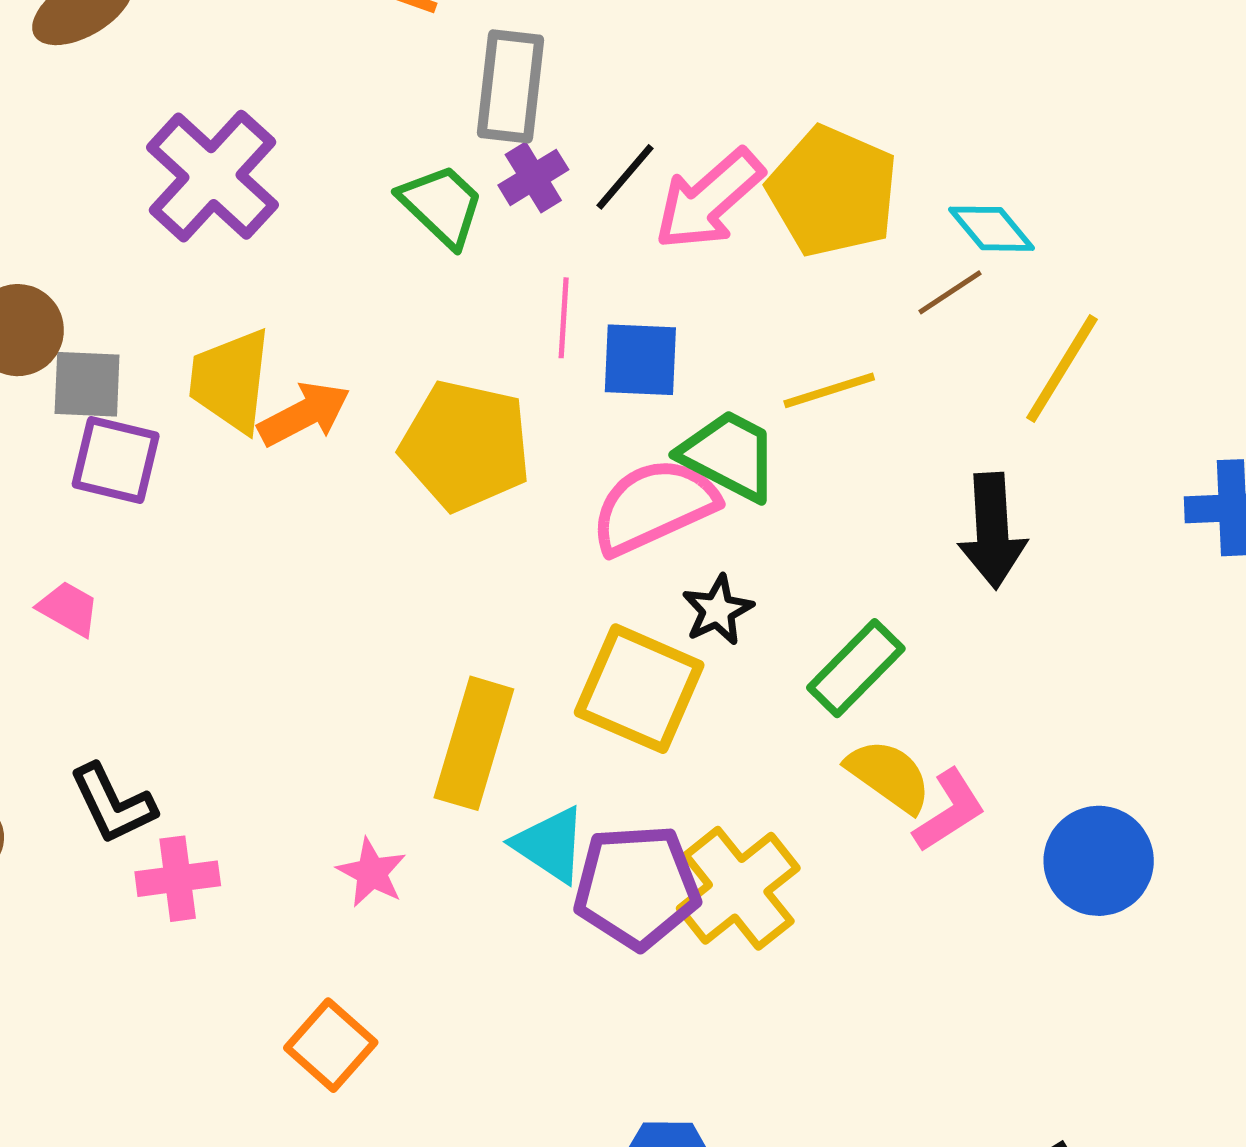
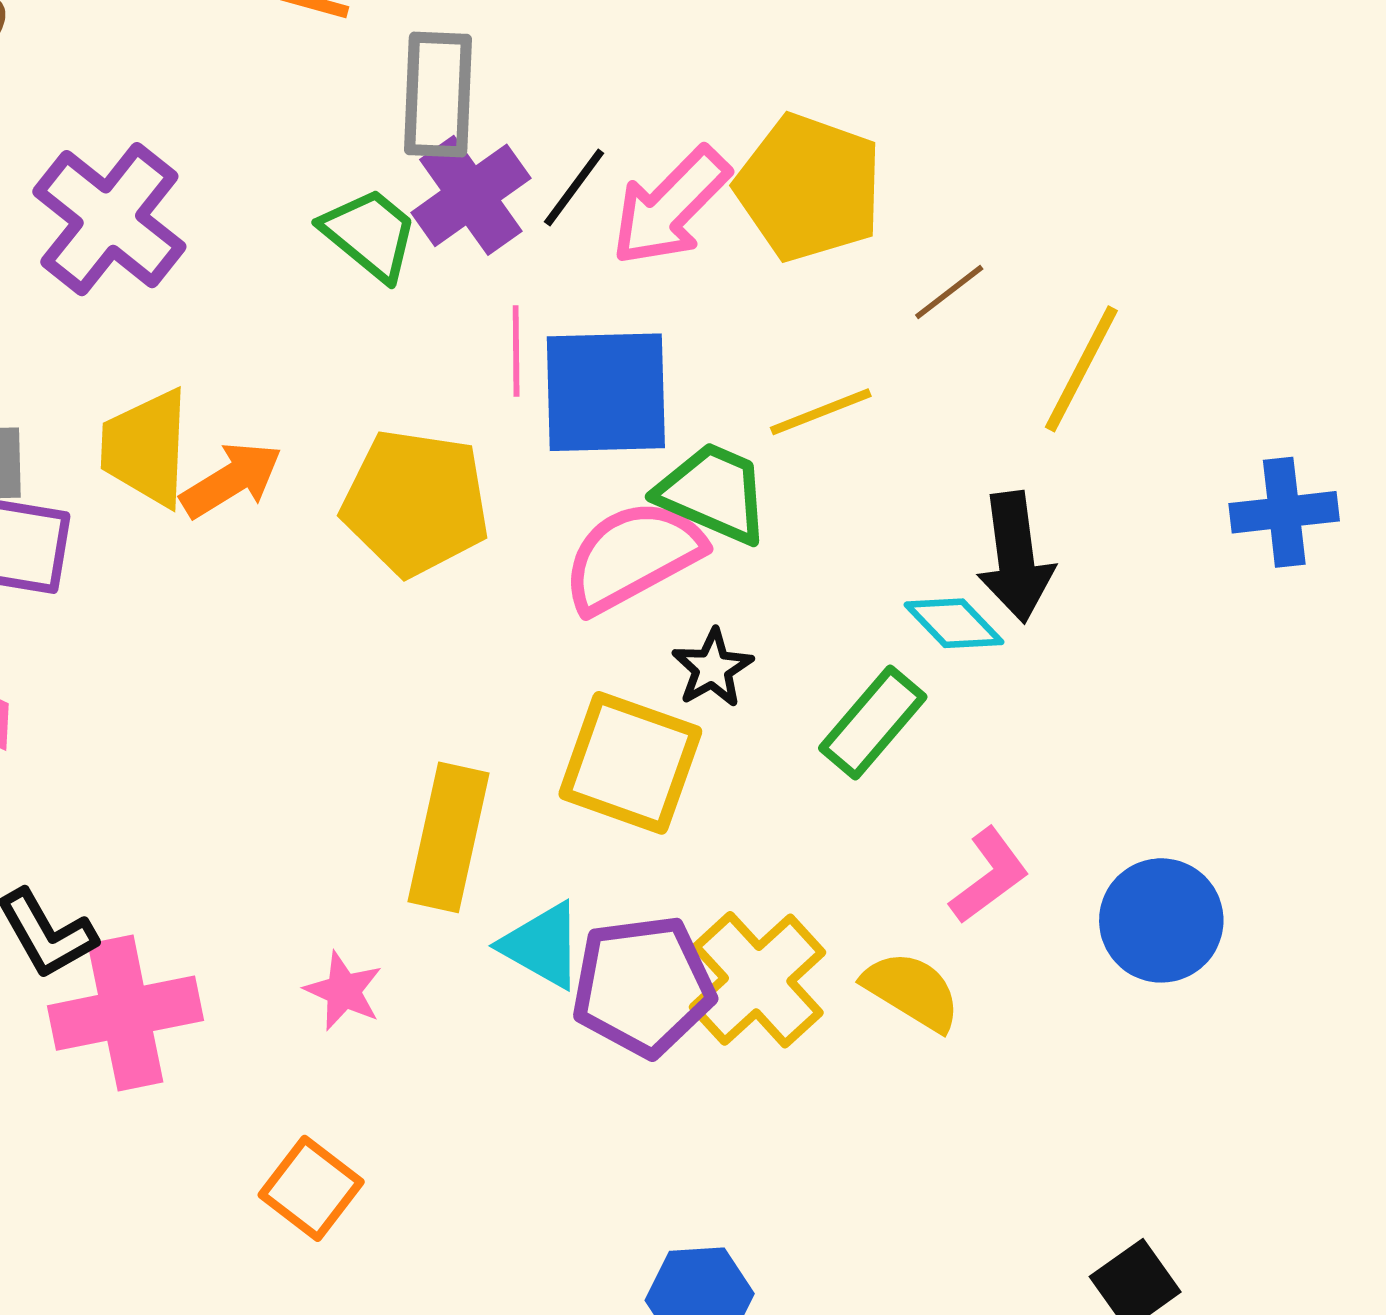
purple cross: (533, 177) -> (471, 195), size x1.5
cyan diamond: (991, 229) -> (954, 623), moved
blue square: (640, 360) -> (606, 392), size x1.5
yellow semicircle: (889, 776) -> (912, 991), moved
pink cross: (178, 879) -> (126, 1013), size x1.6

